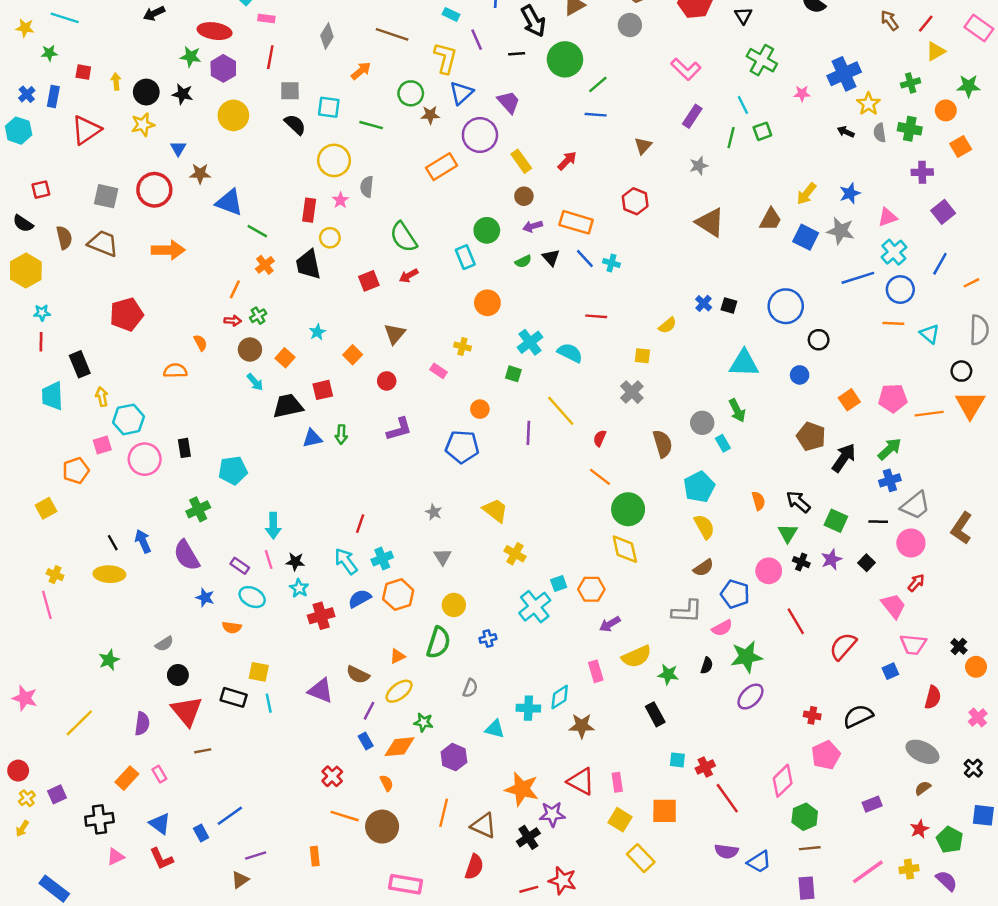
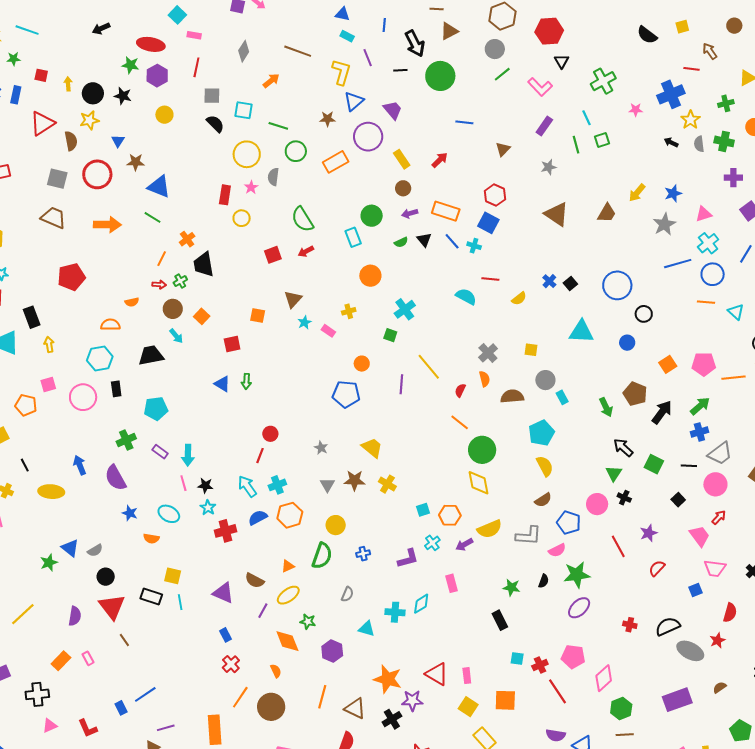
black triangle: (743, 16) -> (562, 61), moved
red line: (926, 24) -> (691, 69), moved, turned 56
green cross: (762, 60) -> (603, 81), turned 30
green line: (598, 84) -> (502, 74), moved
green circle: (411, 93) -> (296, 151), moved
yellow circle: (233, 115) -> (164, 115), size x0.7
green line: (731, 138) -> (576, 145), turned -30
green line: (257, 231) -> (153, 217), moved
gray star: (841, 231) -> (664, 224), turned 30
blue square: (806, 237) -> (488, 223), moved
brown semicircle: (64, 238) -> (71, 141), moved
black trapezoid: (308, 264) -> (204, 264), moved
black square: (729, 305) -> (570, 284), turned 32
red line: (596, 316) -> (490, 279), moved
cyan star: (317, 332) -> (305, 322), moved
orange semicircle: (200, 343) -> (132, 302), turned 104
yellow cross: (462, 346) -> (349, 311), turned -32
cyan semicircle: (570, 353) -> (466, 297), moved
orange square: (353, 355) -> (258, 316), turned -35
yellow square: (642, 356) -> (531, 350), moved
red circle: (387, 381) -> (270, 434), moved
black trapezoid: (288, 406) -> (151, 355), moved
green arrow: (737, 410) -> (606, 407), moved
cyan hexagon: (129, 419) -> (100, 358), moved
purple L-shape: (399, 429) -> (408, 558), moved
blue triangle: (312, 438) -> (222, 384), turned 42
brown semicircle: (663, 444) -> (512, 396), turned -80
orange pentagon: (76, 471) -> (26, 405), turned 30
orange semicircle: (758, 501) -> (484, 379), moved
black line: (113, 543) -> (25, 465), moved
purple star: (831, 559) -> (649, 533), moved
purple rectangle: (240, 566) -> (160, 452), moved
cyan cross: (535, 607) -> (432, 543), moved, size x0.6
red semicircle: (843, 646) -> (657, 568), size x0.7
yellow semicircle: (637, 656) -> (490, 529), moved
brown star: (582, 726) -> (354, 480), moved
blue rectangle: (366, 741) -> (226, 635), moved
orange diamond: (400, 747) -> (287, 641), turned 72
brown line: (203, 751) -> (124, 640), turned 64
gray ellipse: (922, 752) -> (690, 651), moved
pink pentagon: (826, 755) -> (573, 657), moved, turned 30
purple rectangle: (872, 804) -> (677, 700), size x1.8
orange line: (345, 816) -> (240, 697), turned -75
blue triangle: (160, 824) -> (70, 548), moved
red star: (919, 829) -> (717, 640), moved
orange rectangle: (315, 856) -> (215, 730), size x1.8

